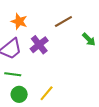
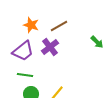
brown line: (63, 21) -> (59, 26), moved

